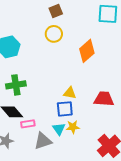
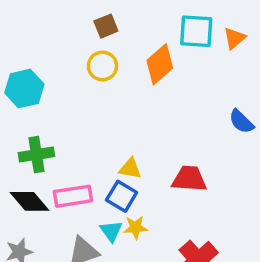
orange diamond: (87, 51) -> (160, 64), moved
blue square: (65, 109) -> (122, 196), turned 36
pink rectangle: (28, 124) -> (73, 196), moved, size x1.5

